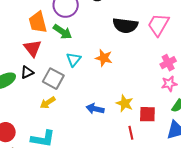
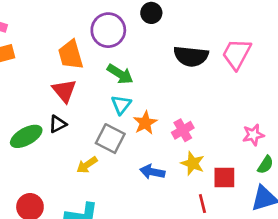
green arrow: (62, 32) -> (120, 74), moved
orange star: (104, 58) -> (145, 123), moved, turned 30
pink cross: (168, 63) -> (183, 130), moved
gray square: (53, 79) -> (110, 139), moved

